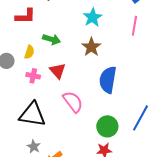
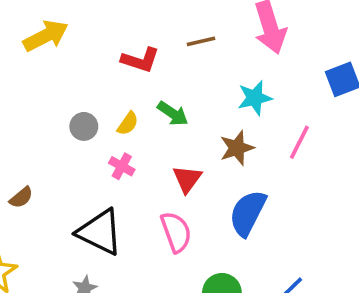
pink line: (134, 26) -> (299, 142), moved
red triangle: (58, 71) -> (187, 179), moved

